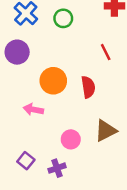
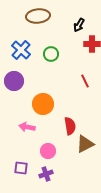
red semicircle: (88, 87) -> (70, 126), moved
pink circle: (71, 139) -> (48, 151), moved
purple square: (26, 161) -> (21, 168), turned -32

